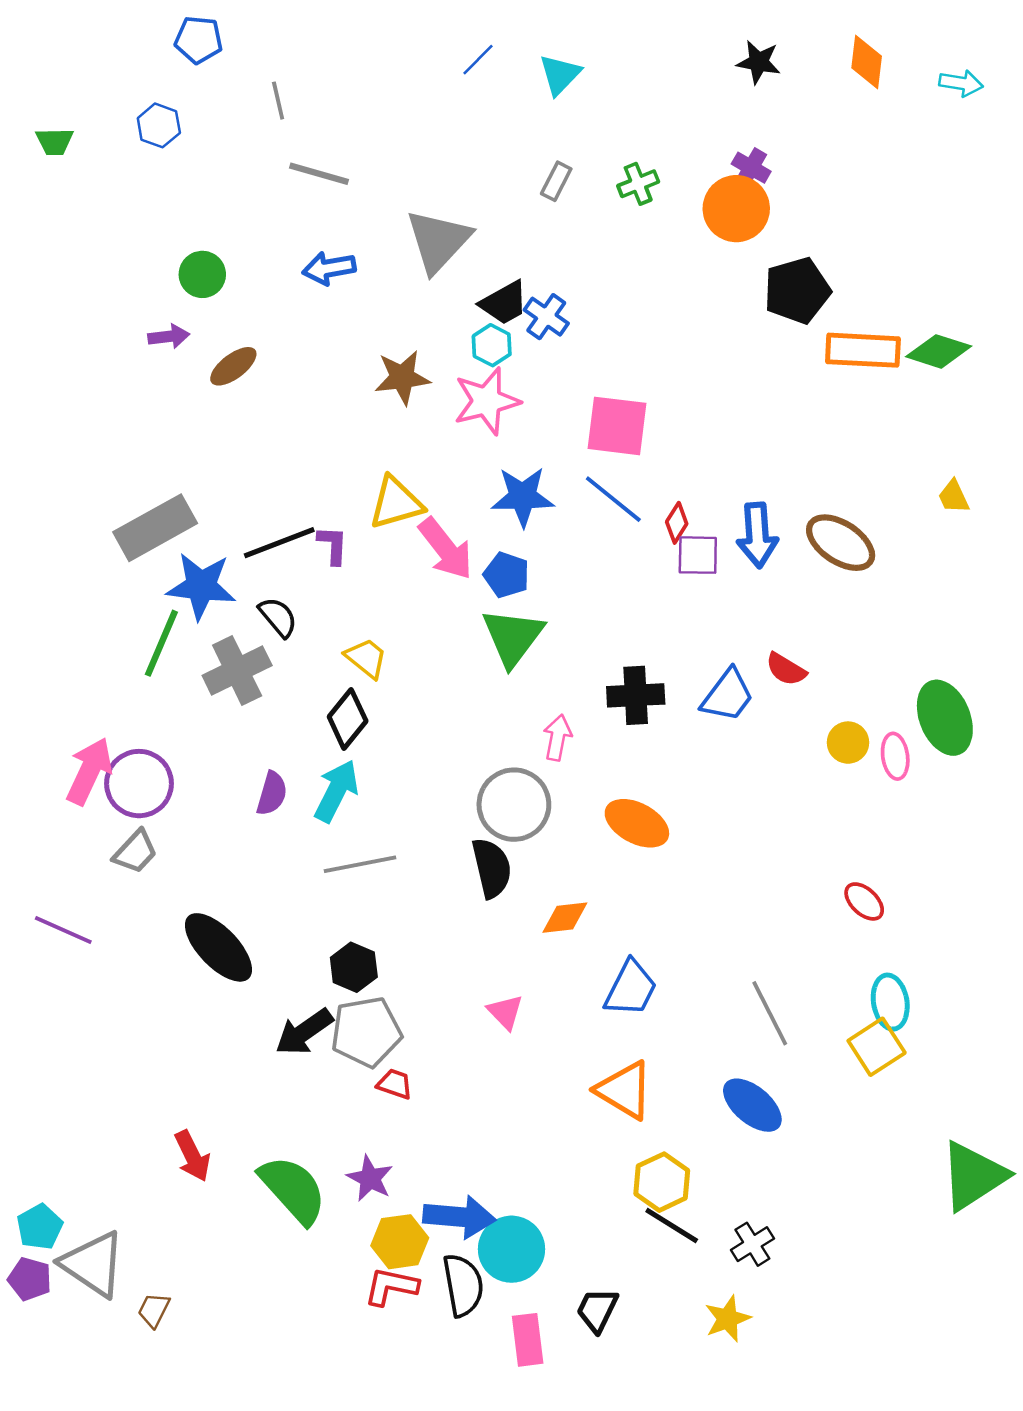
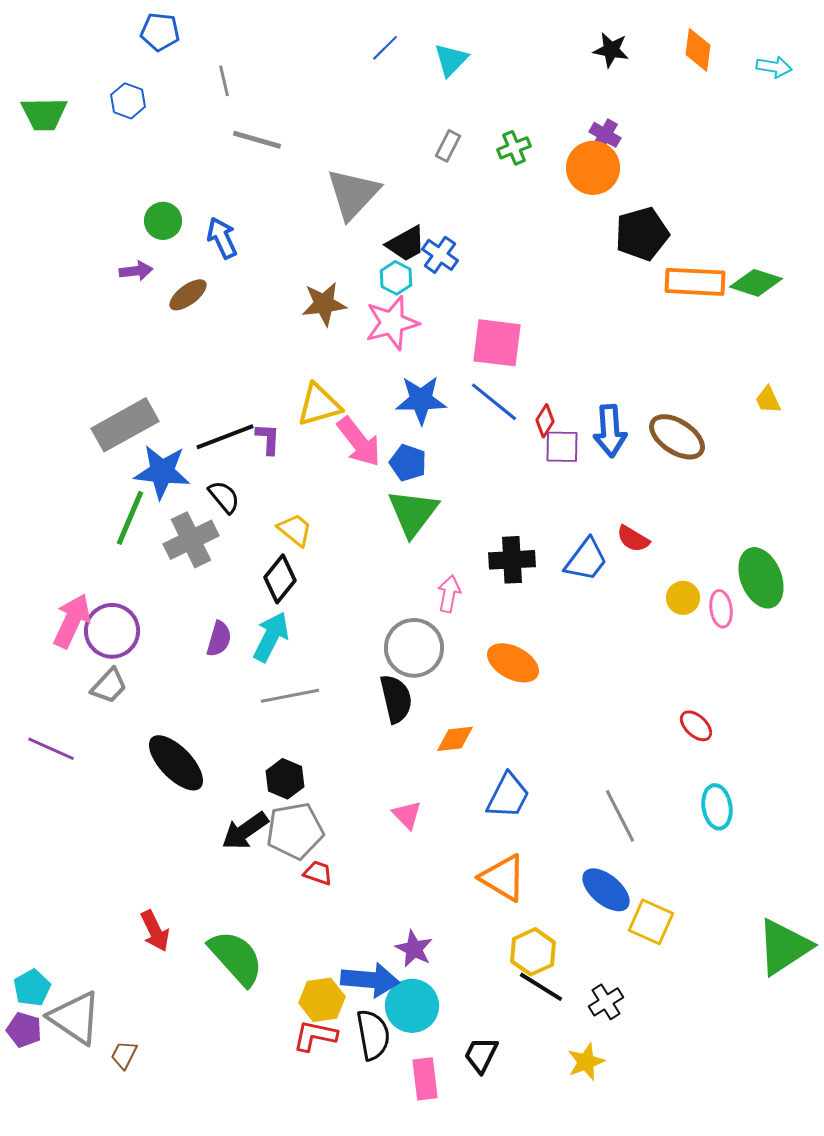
green trapezoid: (55, 142) -> (44, 114), size x1.5
blue arrow: (329, 268) -> (222, 238), moved, turned 75
yellow square: (877, 1047) -> (651, 922), moved, turned -33
purple star: (370, 1178) -> (414, 949), moved

